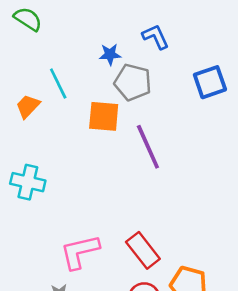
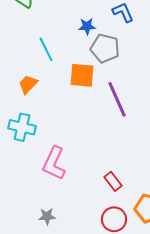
orange trapezoid: (28, 106) -> (28, 84), moved
red rectangle: (143, 250) -> (113, 181), size x0.7
pink L-shape: (80, 252) -> (54, 163), moved, turned -52

